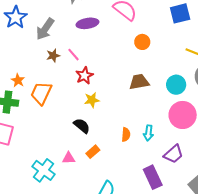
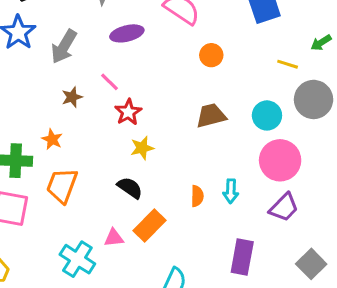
brown star: (53, 55) -> (72, 97), moved
orange star: (18, 80) -> (52, 139), moved
orange trapezoid: (41, 93) -> (62, 185), moved
orange rectangle: (93, 152) -> (150, 226), size x1.5
purple trapezoid: (173, 154) -> (284, 207), moved
purple rectangle: (153, 177) -> (242, 257), turned 40

